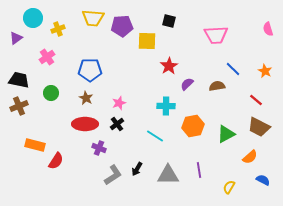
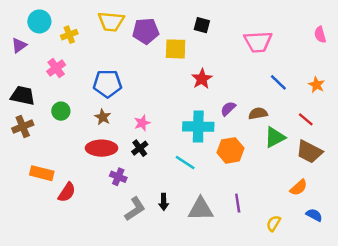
purple semicircle: (187, 84) -> (228, 109), moved
brown semicircle: (217, 86) -> (258, 113), moved
cyan cross: (166, 106) -> (198, 127), size x1.4
green triangle: (226, 134) -> (275, 137), moved
black arrow: (137, 169) -> (164, 202), turned -32

